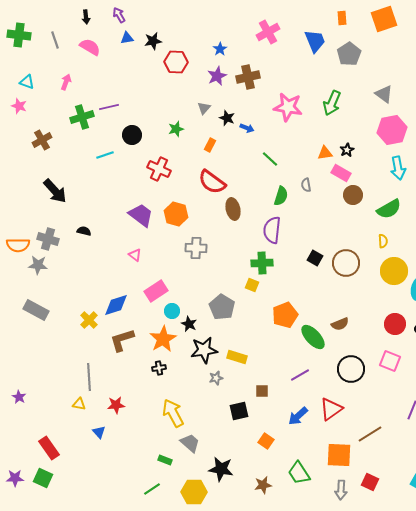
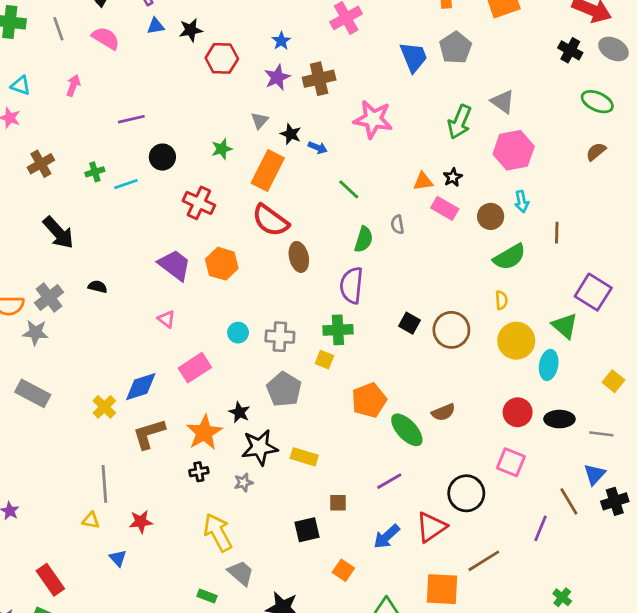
blue trapezoid: (315, 41) -> (414, 57), moved
green arrow: (332, 103) -> (460, 122), moved
green cross: (82, 117) -> (95, 172), moved, size x0.6
orange rectangle: (210, 145) -> (268, 171), size x2.0
cyan arrow: (398, 168) -> (522, 202), size x0.7
brown circle: (353, 195) -> (491, 216), moved
gray cross: (48, 239) -> (49, 297), turned 35
gray cross: (196, 248) -> (280, 337), moved
cyan circle: (172, 311) -> (238, 333), moved
black circle: (351, 369) -> (466, 493), moved
gray star: (216, 378) -> (243, 482), moved

